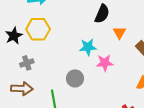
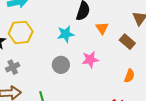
cyan star: (88, 47) -> (66, 34), moved
gray circle: (75, 78) -> (61, 65), moved

